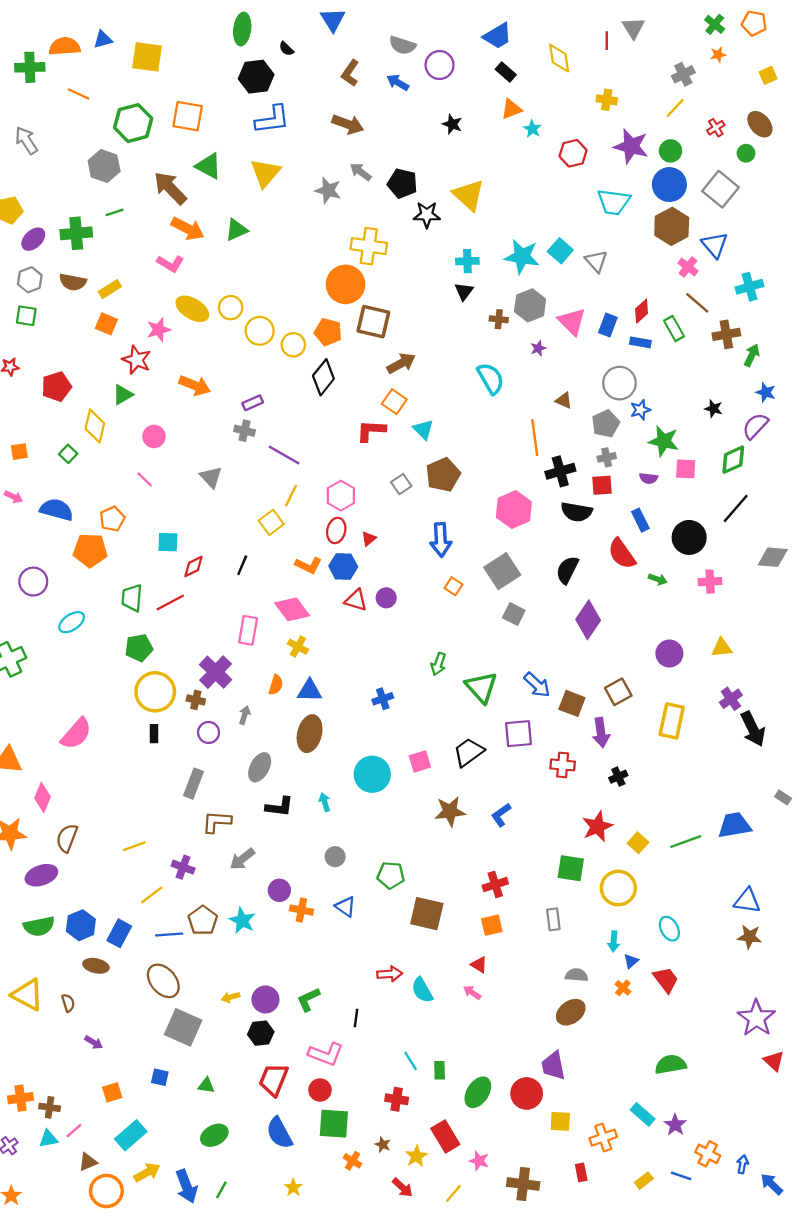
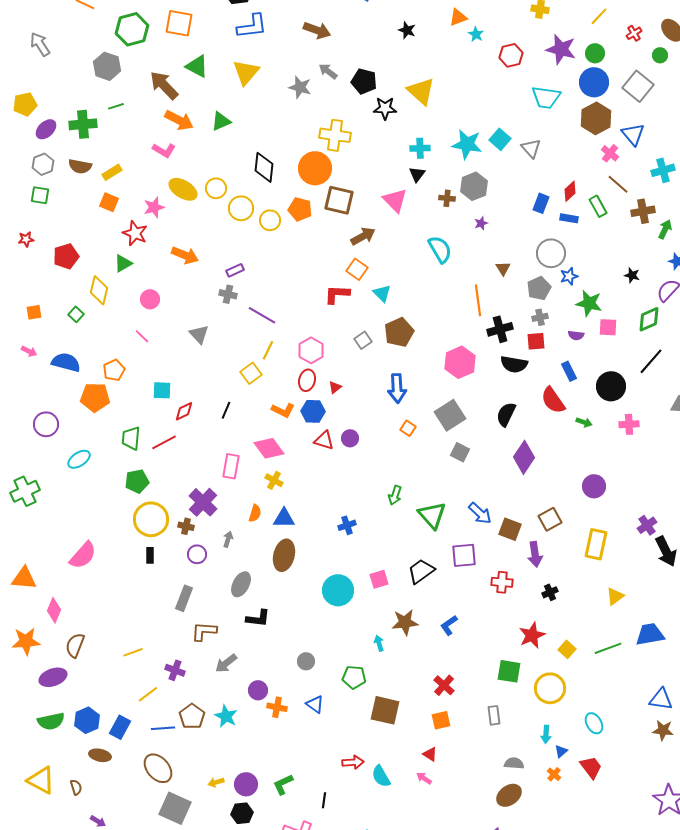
pink triangle: (572, 322) -> (395, 200), moved
black diamond: (323, 377) -> (264, 167), moved, turned -32
brown triangle: (564, 400) -> (503, 268), turned 35
yellow triangle: (722, 648) -> (615, 596), moved, turned -30
cyan arrow: (325, 802) -> (379, 643), moved
red cross: (495, 885) -> (444, 685), turned -30

